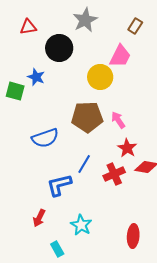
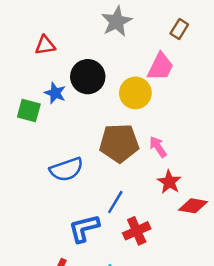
red triangle: (28, 27) -> (45, 45), moved
black circle: (59, 48) -> (88, 77), moved
red cross: (114, 174) -> (137, 231), moved

